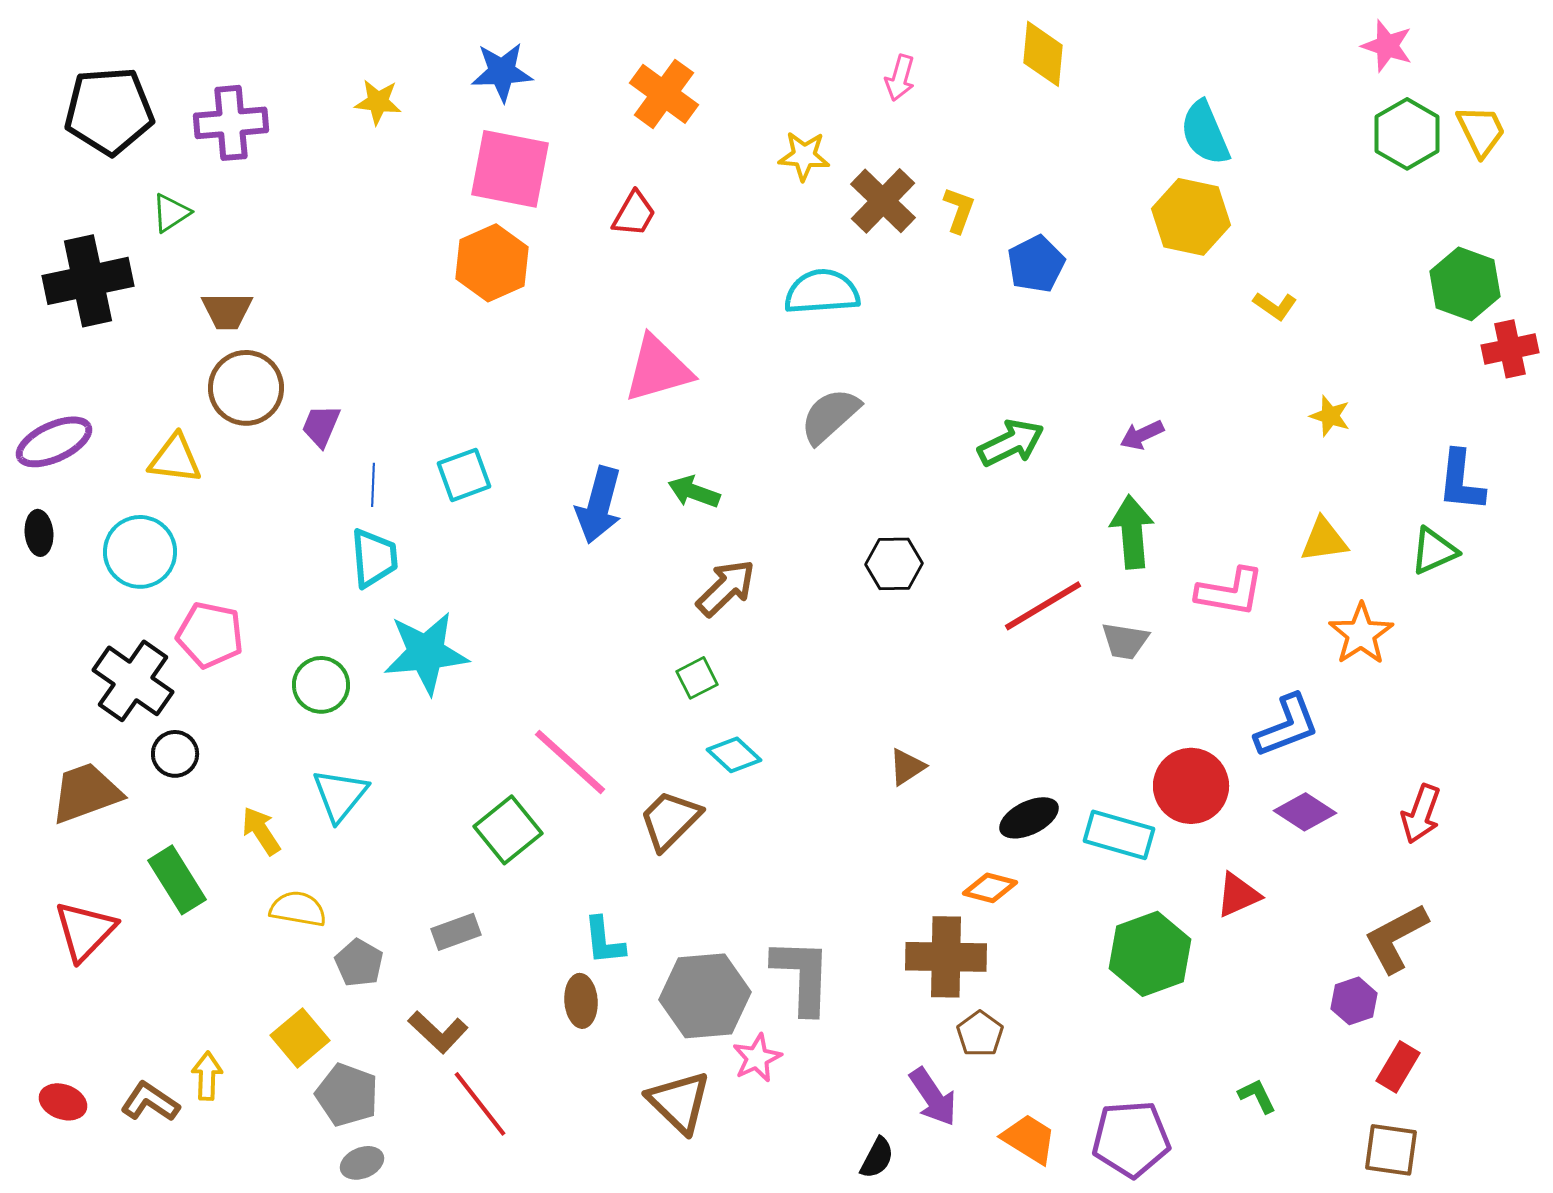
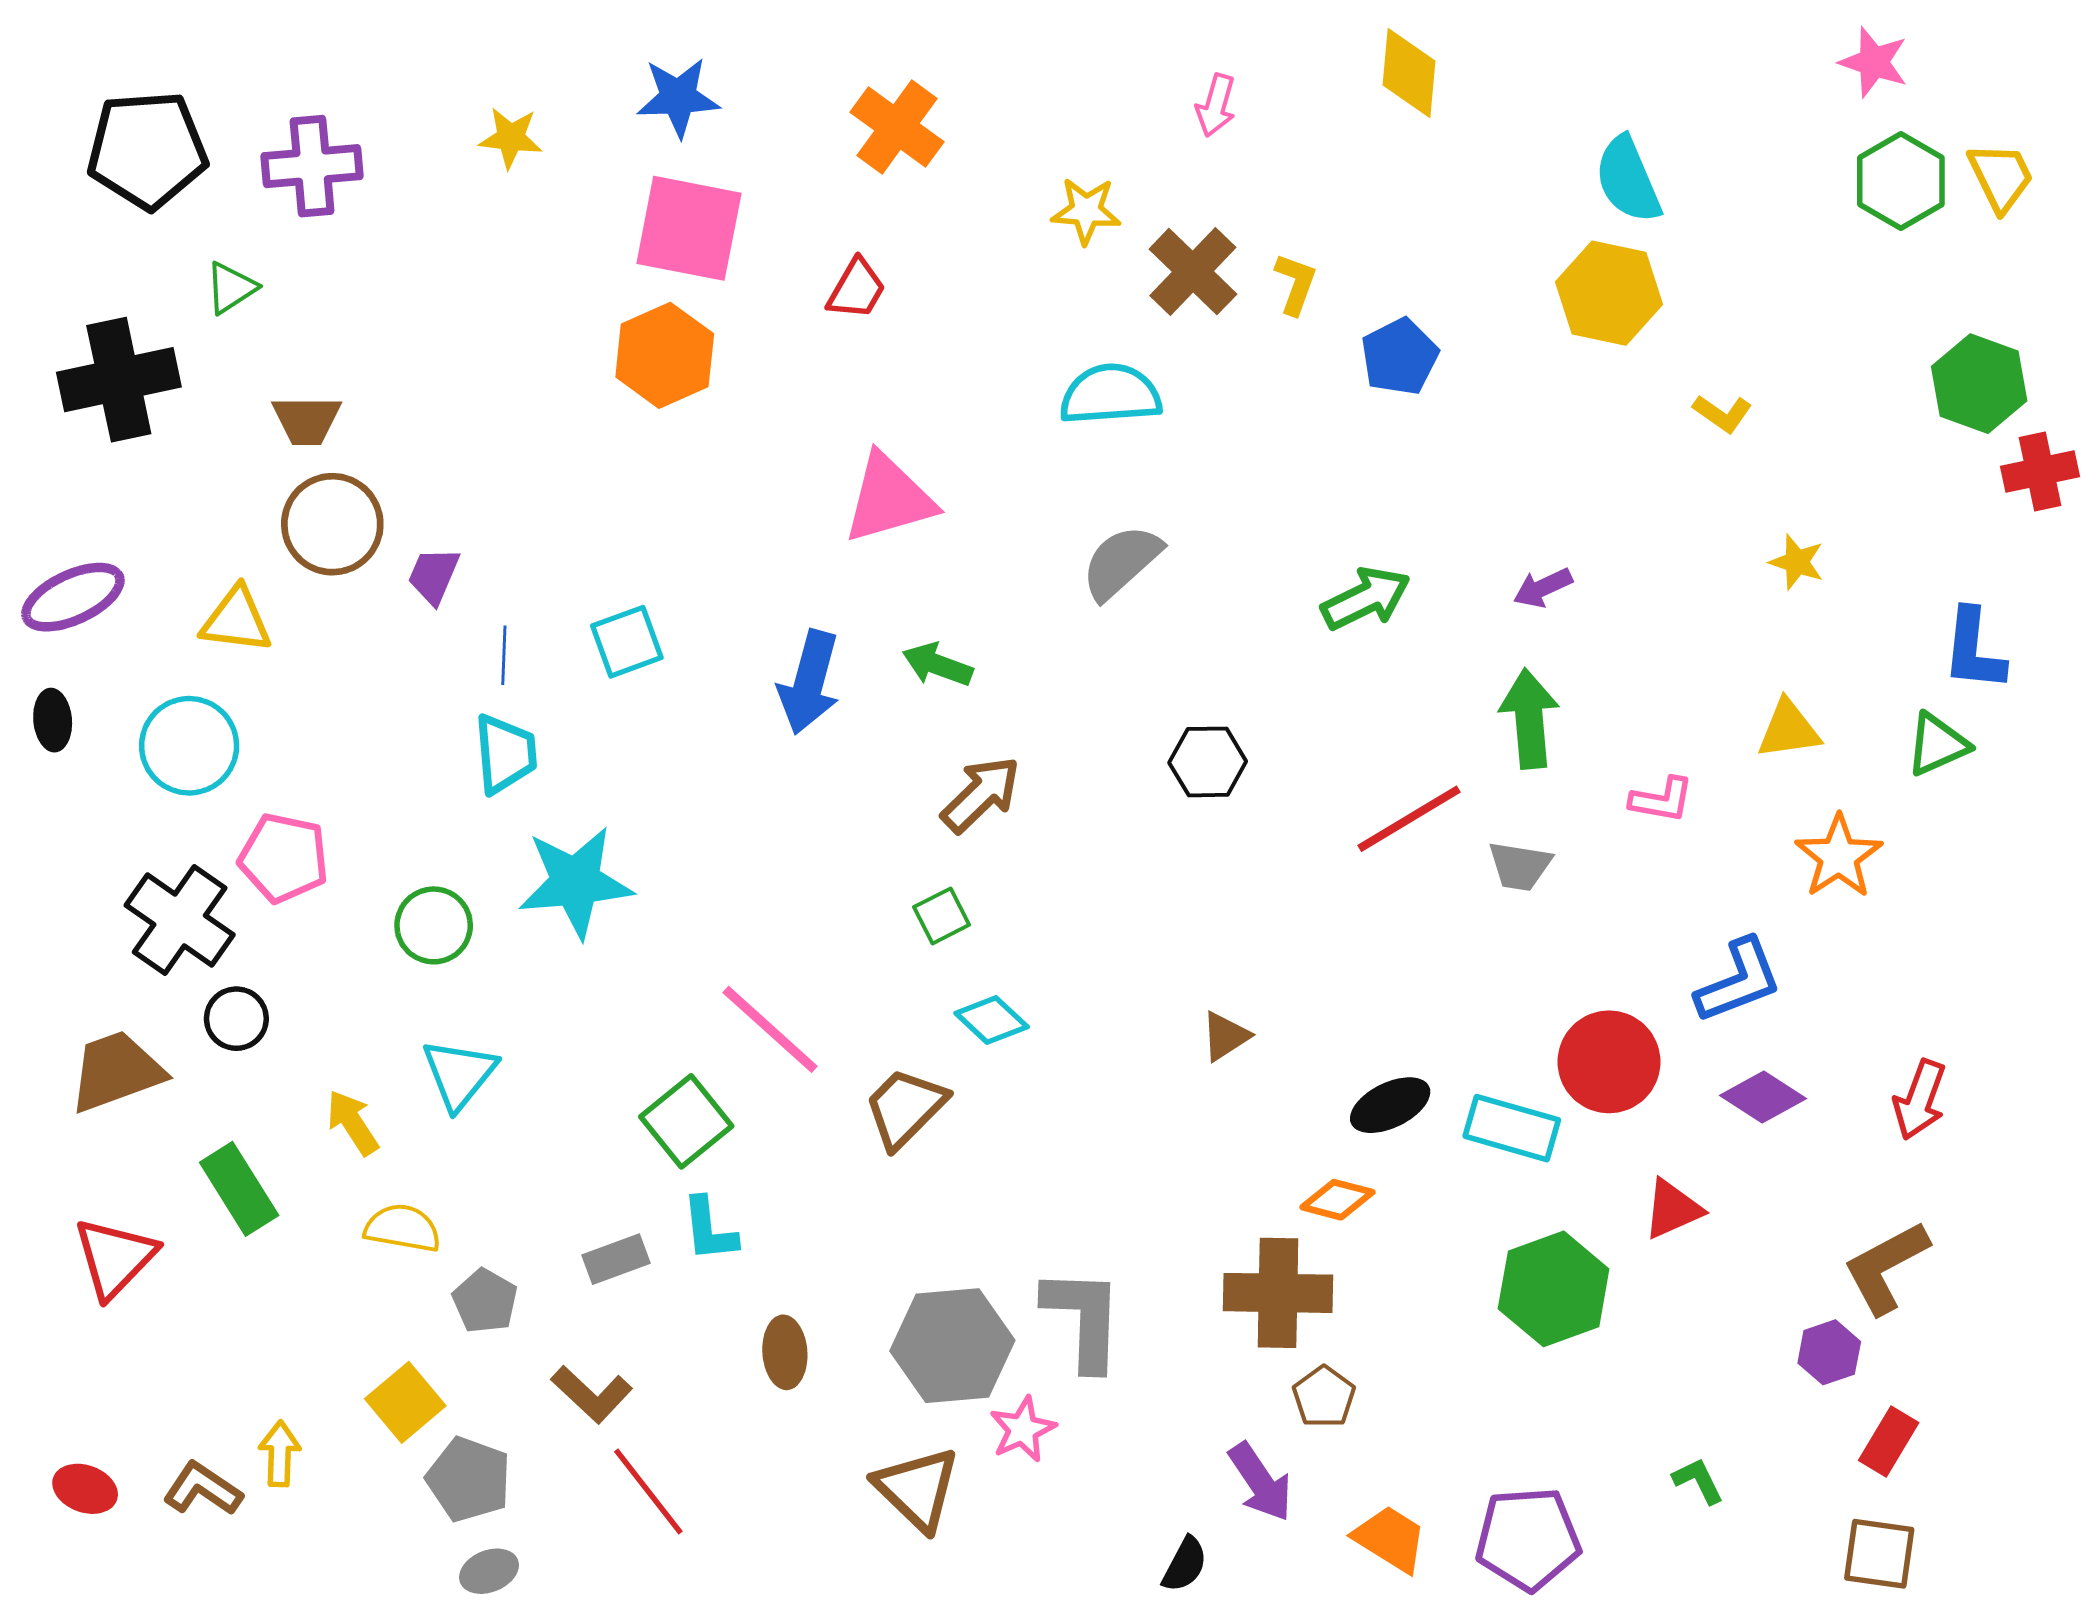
pink L-shape: (1230, 592) -> (1662, 800), size x0.7
cyan L-shape: (604, 941) -> (709, 1229), moved

